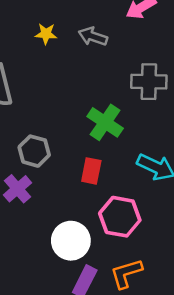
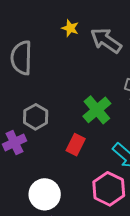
gray arrow: (93, 36) -> (106, 40), size x1.4
pink hexagon: (120, 217) -> (109, 189), moved

